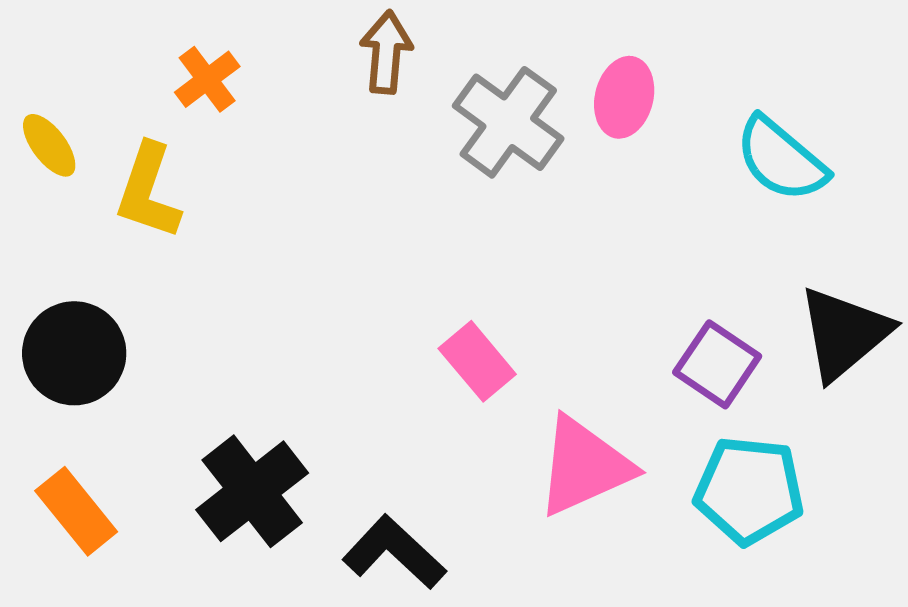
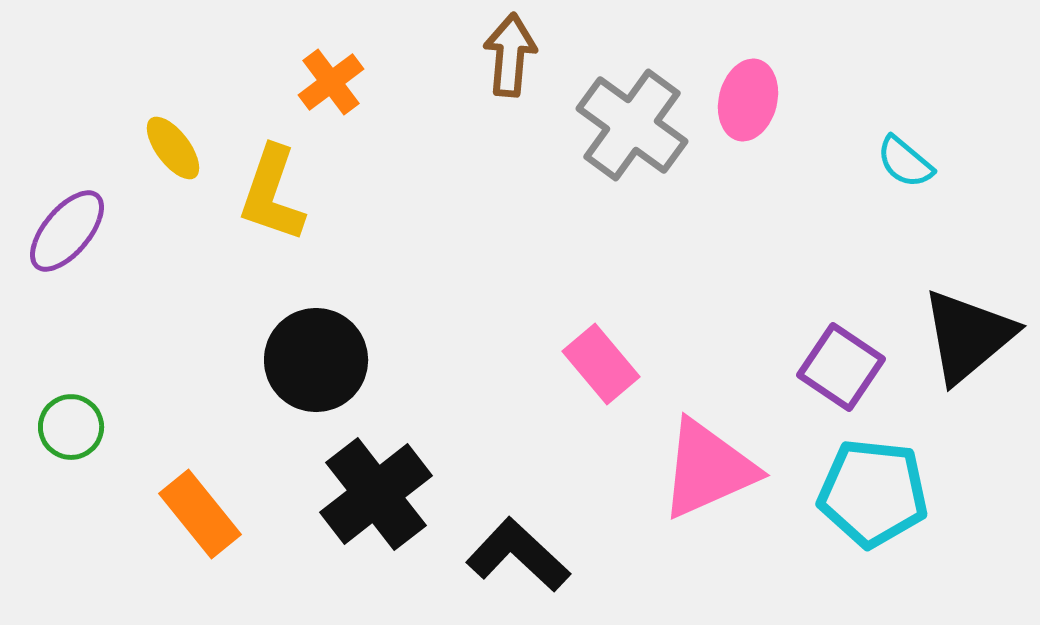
cyan semicircle: (781, 159) -> (905, 162), size x0.6
black circle: (74, 353) -> (316, 360), moved

